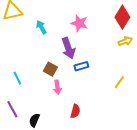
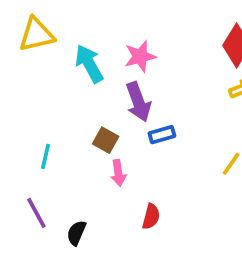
pink star: (79, 23) -> (140, 56), moved, turned -30
cyan arrow: (41, 27) -> (89, 64), size x1.5
cyan line: (17, 78) -> (45, 156), turned 40

